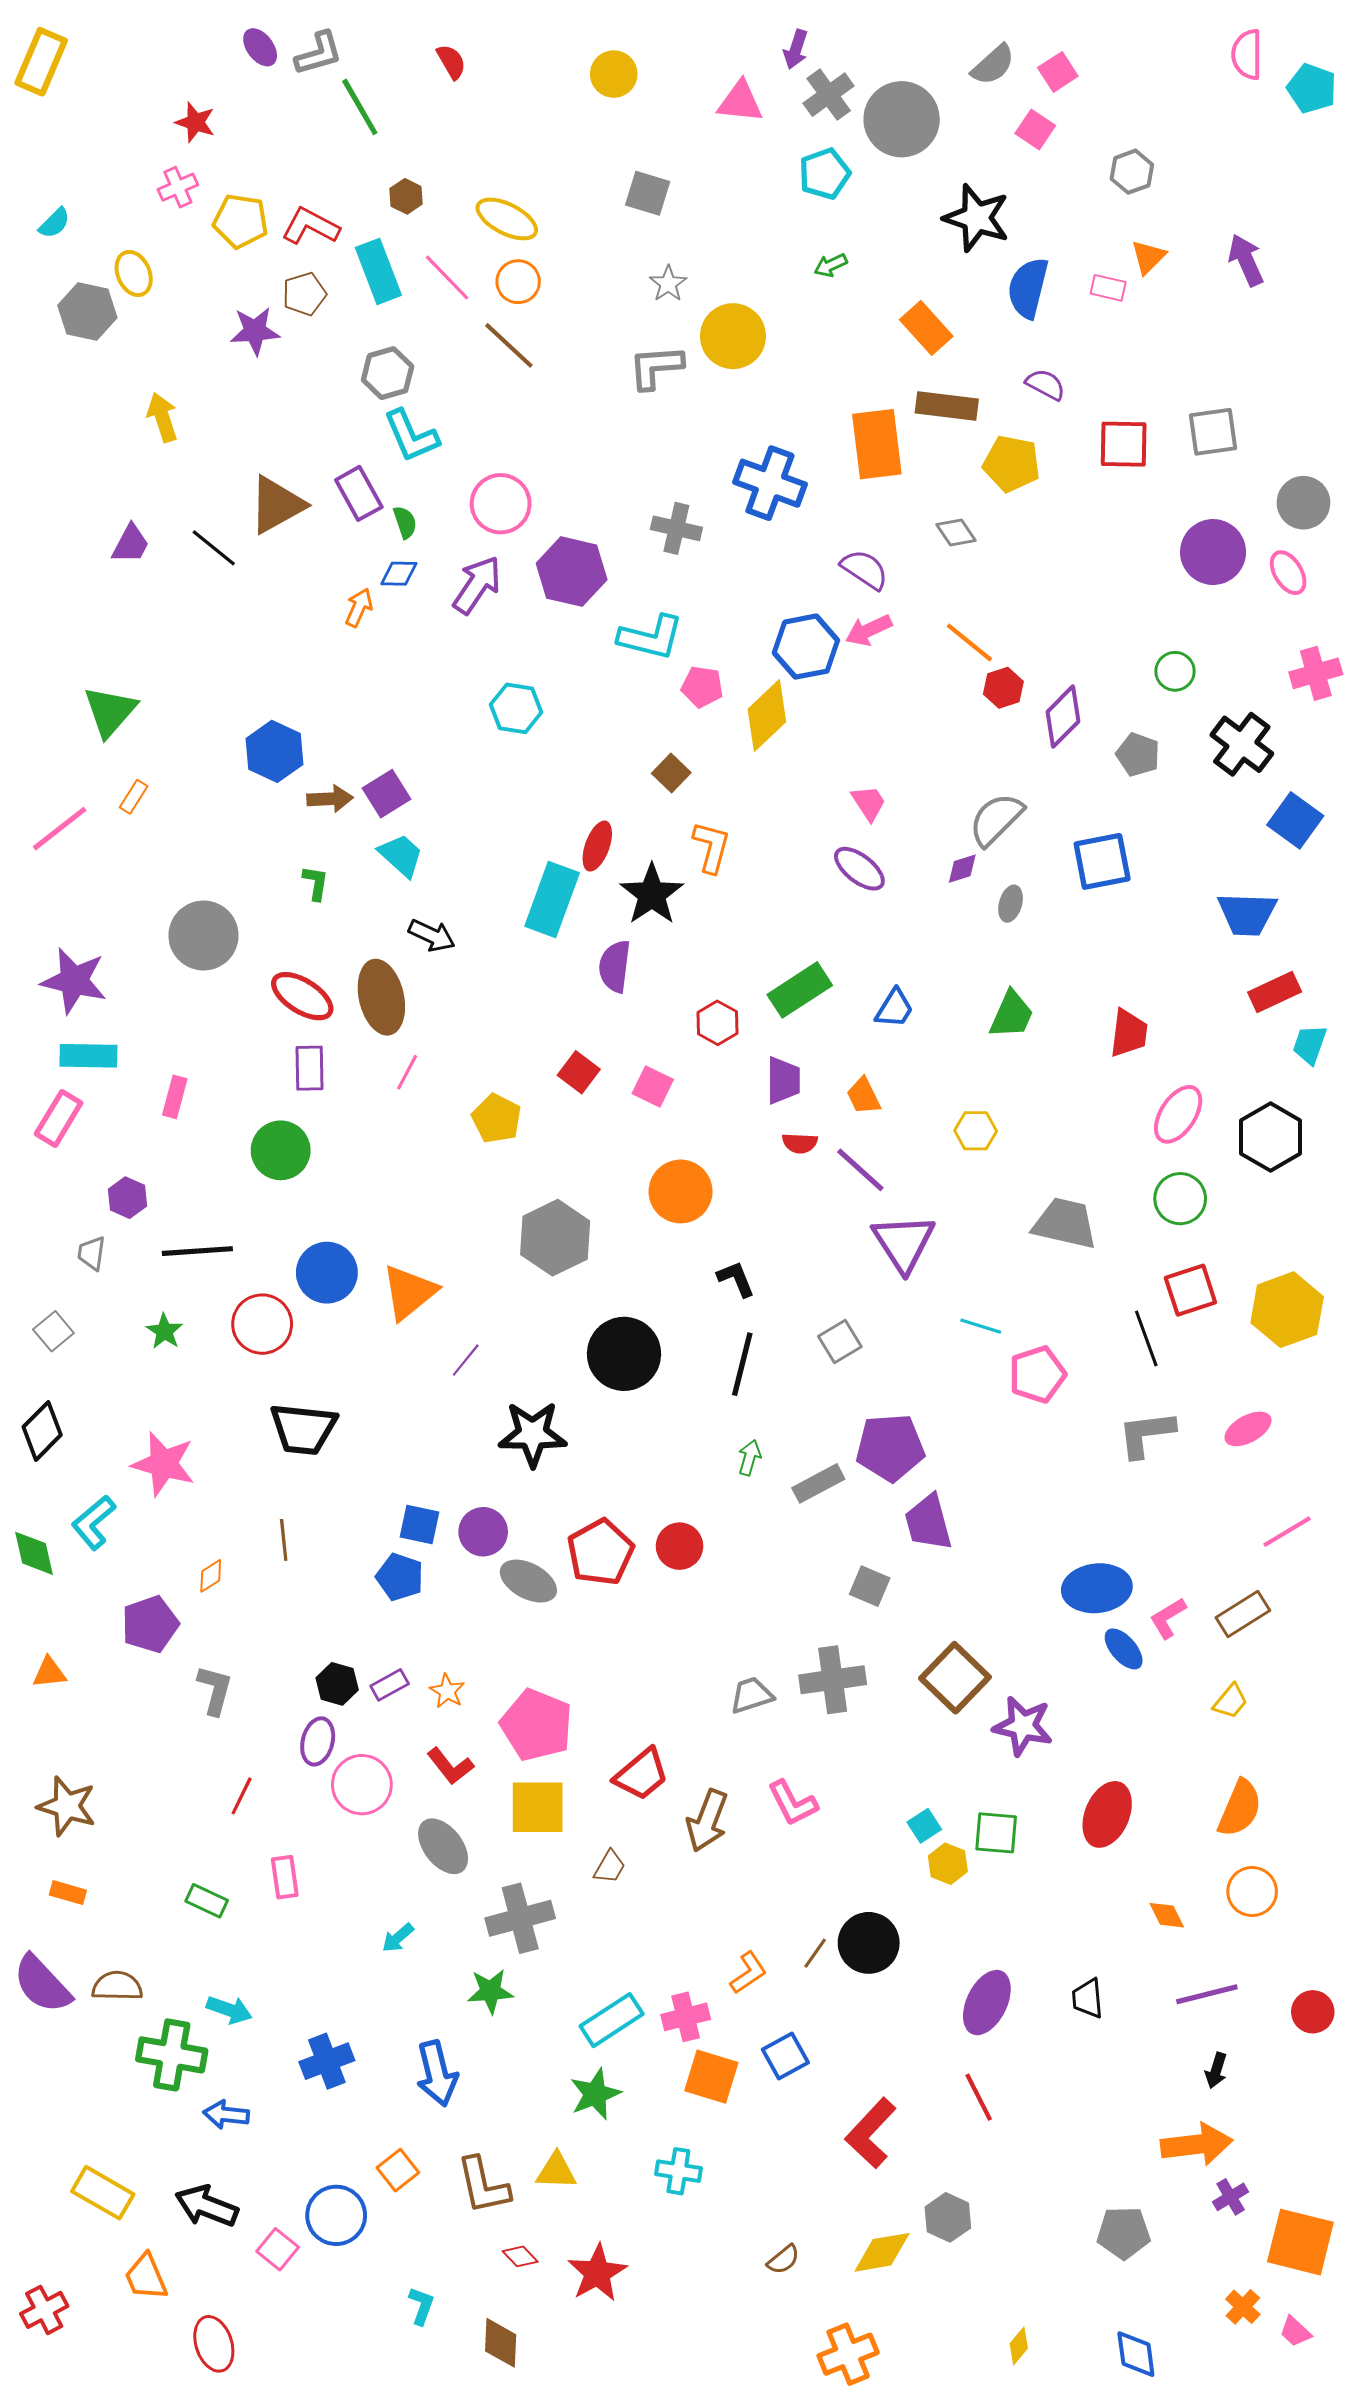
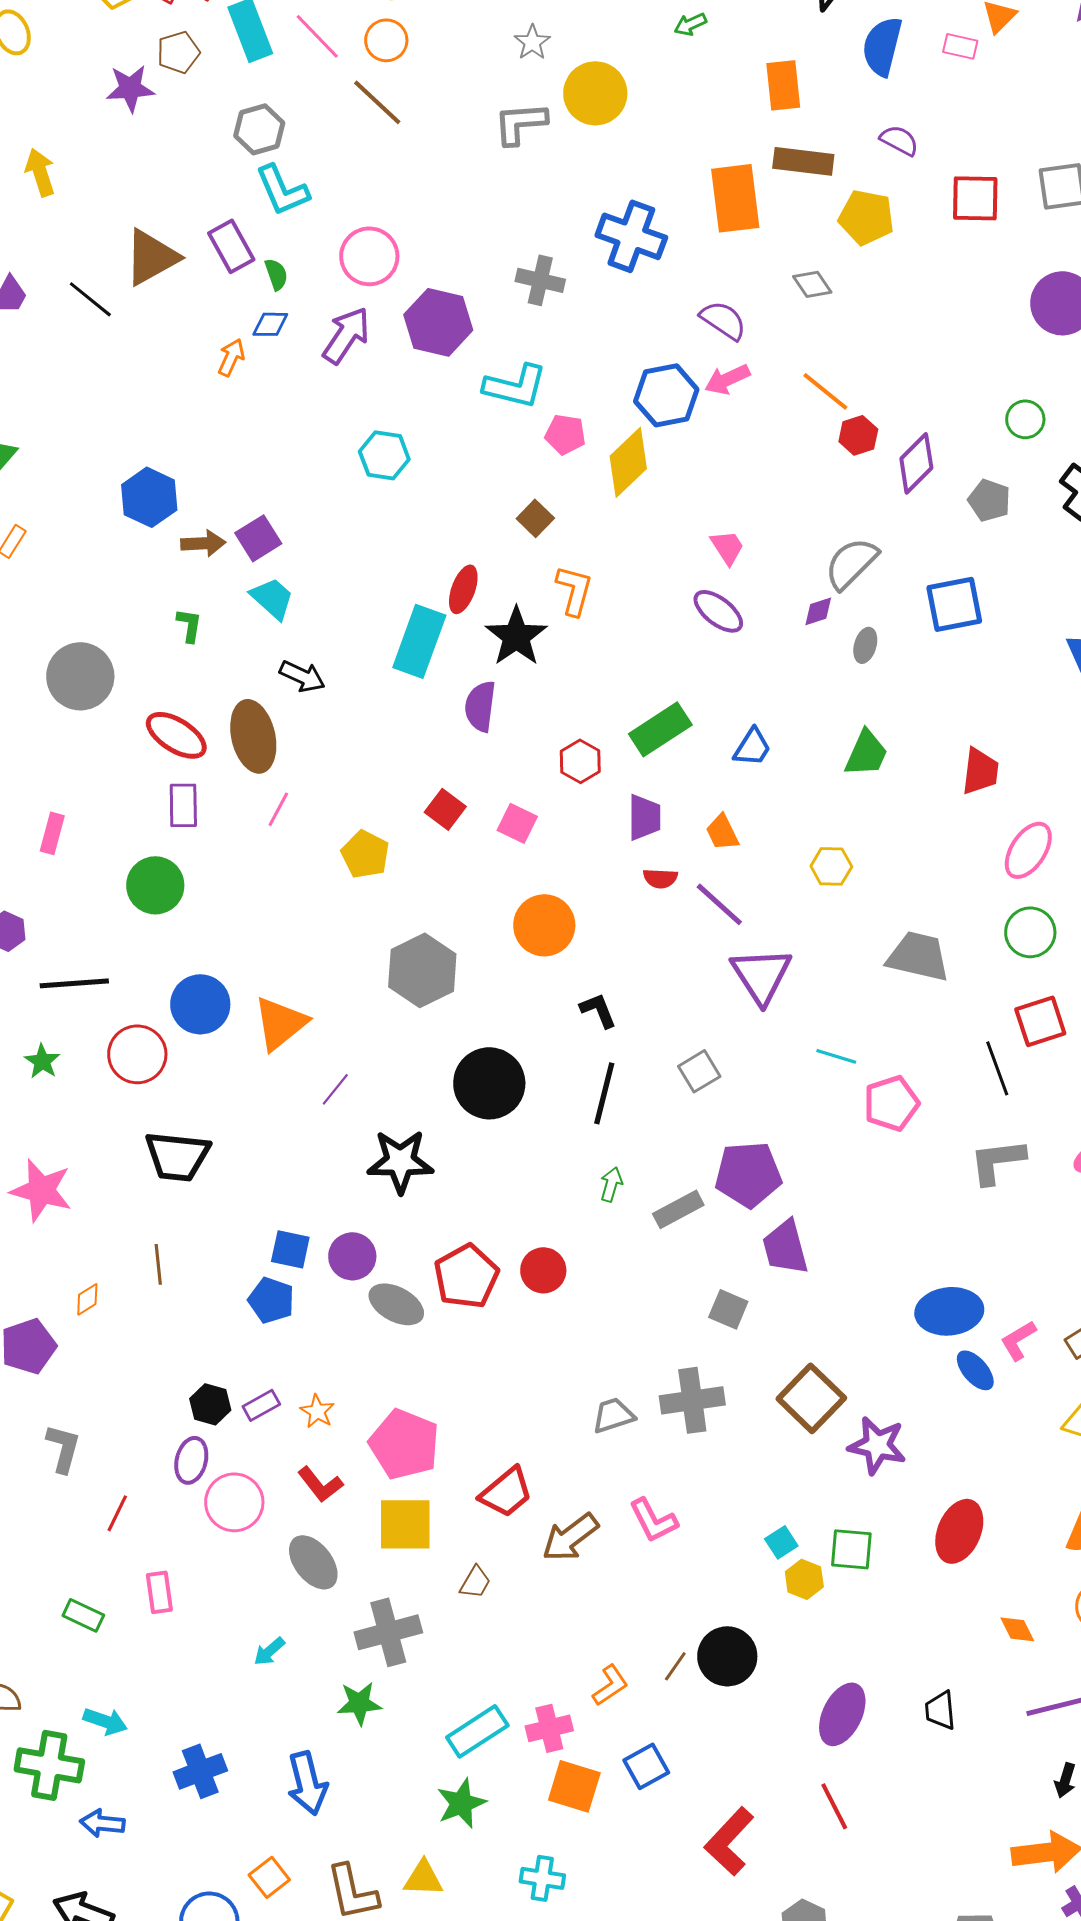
orange rectangle: (926, 328) -> (783, 85), turned 36
gray L-shape: (215, 1690) -> (63, 1448), moved
brown arrow: (707, 1821) -> (570, 1537), turned 32

